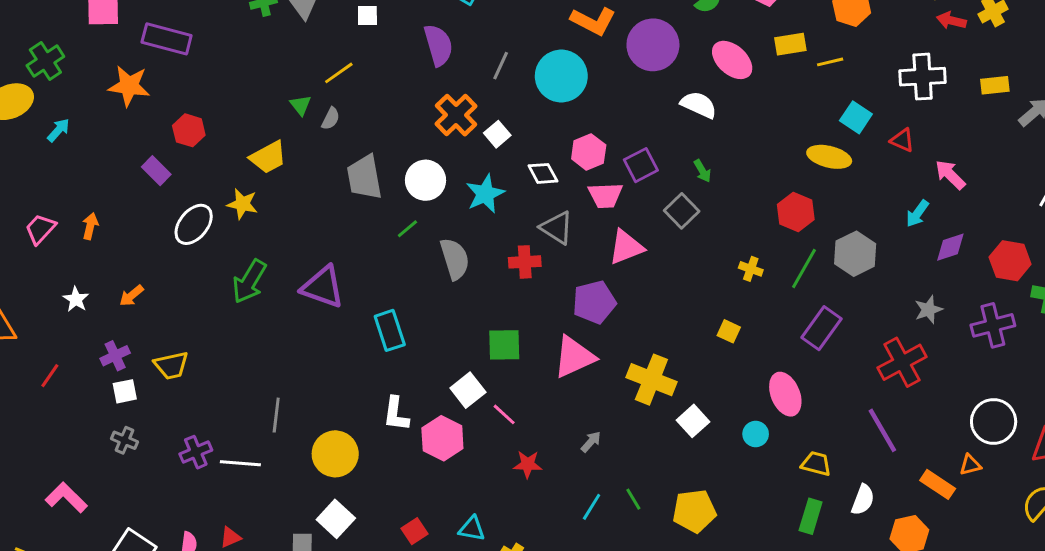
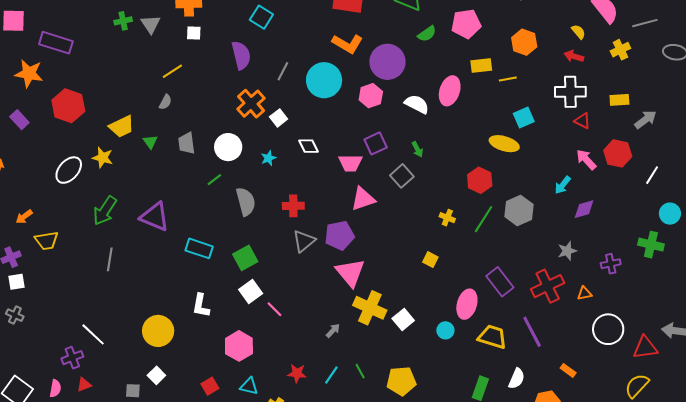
red arrow: (951, 21) -> (574, 56), moved
pink ellipse: (732, 60) -> (450, 91), moved, turned 64
green triangle: (301, 105) -> (150, 142), moved
cyan square: (856, 117) -> (524, 118), turned 30
red hexagon: (189, 130) -> (68, 106), size x1.5
red triangle: (902, 140) -> (582, 121), moved
pink hexagon: (589, 152) -> (371, 96), moved
purple rectangle: (156, 171) -> (19, 120), moved
gray trapezoid: (364, 177) -> (187, 143), size x0.7
cyan star: (485, 194) -> (268, 158), size x0.6
gray triangle: (557, 228) -> (304, 241), moved, turned 45
red hexagon: (1010, 261) -> (618, 153), moved
purple cross: (993, 325) -> (611, 264), size x0.7
purple rectangle: (822, 328) -> (500, 282), moved, turned -76
cyan rectangle: (390, 330) -> (199, 248), turned -56
green square: (504, 345) -> (245, 258), moved, turned -30
pink triangle: (574, 357) -> (350, 273), moved, turned -48
yellow trapezoid: (171, 365) -> (47, 241), moved
yellow cross: (651, 380) -> (370, 308), moved
pink ellipse: (785, 394) -> (467, 304), turned 36
gray line: (276, 415) -> (110, 259), moved
pink hexagon: (442, 438) -> (239, 346), moved
purple cross: (196, 452) -> (72, 358), moved
white line: (240, 463) -> (93, 334), turned 36
red star: (528, 464) -> (297, 373), moved
yellow trapezoid: (816, 464) -> (492, 337), moved, size x1.4
orange triangle: (970, 465) -> (584, 293), moved
orange rectangle: (938, 484) -> (568, 370), size x0.7
white square: (336, 519) -> (156, 375), size x0.7

